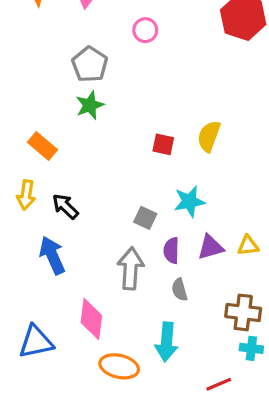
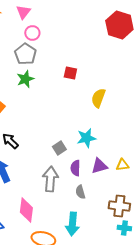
pink circle: (145, 30) -> (32, 33), moved
red square: (163, 144) -> (70, 73), moved
gray square: (145, 218) -> (59, 148), turned 32

